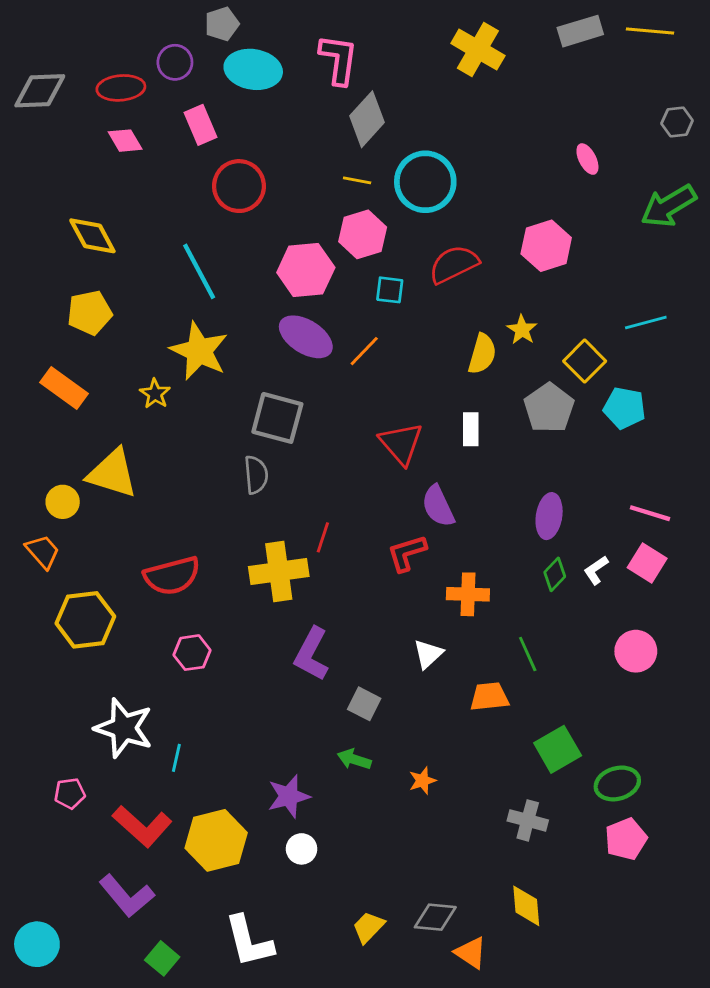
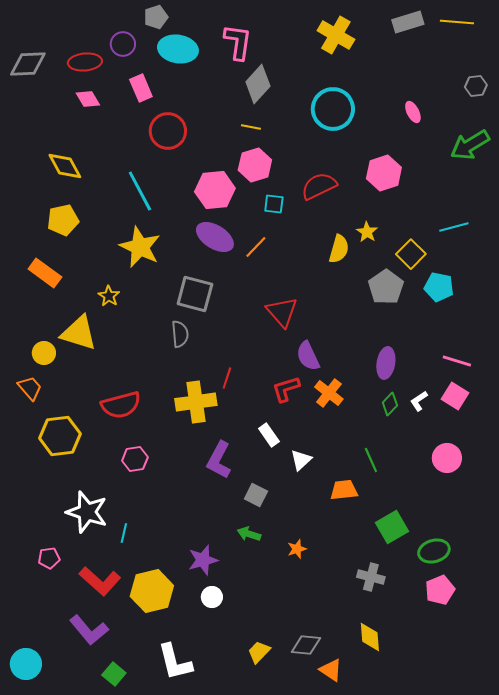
cyan circle: (425, 182) -> (333, 109), moved
yellow star: (155, 394) -> (109, 296), moved
white rectangle: (471, 429) -> (269, 435), moved, turned -35
orange cross: (468, 594) -> (329, 393), moved, turned 36

